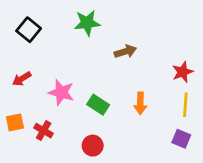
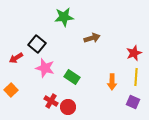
black square: (29, 30) -> (37, 44), moved
orange arrow: (140, 103) -> (112, 82), moved
orange square: (15, 122) -> (11, 90), turned -32
red cross: (44, 131) -> (51, 101), moved

